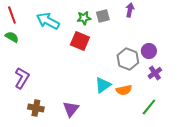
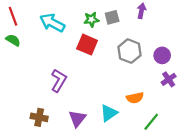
gray hexagon: (128, 59) -> (129, 51), moved
purple L-shape: (22, 78) -> (59, 80), moved
cyan triangle: (103, 85) -> (109, 113), moved
green line: (149, 107) -> (151, 122), moved

